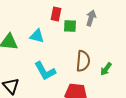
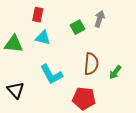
red rectangle: (56, 14) -> (38, 15), moved
green square: (70, 26) -> (78, 27), turned -32

